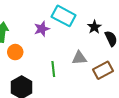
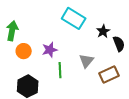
purple star: (42, 29) -> (50, 50), moved
gray triangle: (79, 58) -> (86, 61), turned -49

